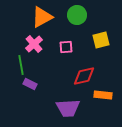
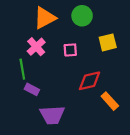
orange rectangle: (103, 95) -> (110, 101), turned 42
purple trapezoid: (68, 108) -> (52, 115), moved

